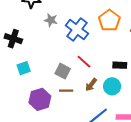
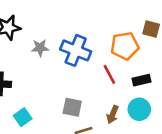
orange pentagon: (109, 20) -> (125, 46), moved, turned -30
red line: (84, 62) -> (109, 74), moved, turned 35

